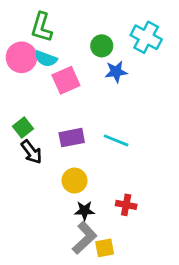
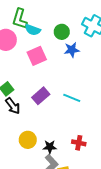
cyan semicircle: (46, 59) -> (33, 30), moved
purple rectangle: (72, 138) -> (41, 96), turned -30
yellow circle: (75, 181) -> (28, 140), moved

